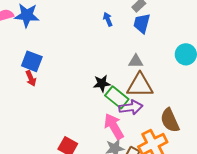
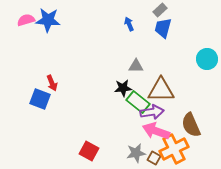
blue square: (32, 61) -> (40, 99), moved
gray triangle: (136, 61) -> (136, 66), moved
pink arrow: (114, 126) -> (156, 131), moved, turned -40

